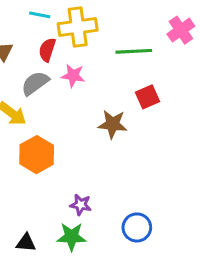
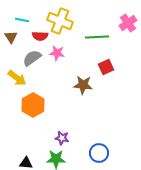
cyan line: (40, 15) -> (22, 20), moved
yellow cross: (78, 27) -> (60, 21), turned 30
red semicircle: (47, 50) -> (40, 36), turned -105

